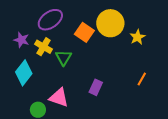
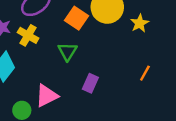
green triangle: (64, 58) -> (67, 52), moved
pink triangle: (59, 98) -> (47, 96), turned -45

